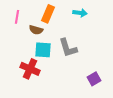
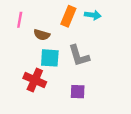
orange rectangle: (48, 14) -> (68, 16), moved
purple square: (94, 79) -> (78, 92), moved, turned 32

